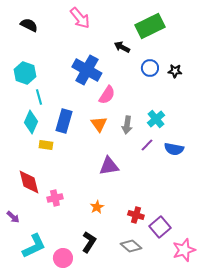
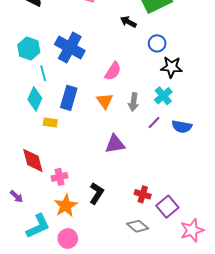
blue cross: (87, 70) -> (70, 48), moved
black star: (175, 71) -> (171, 67), moved, size x1.5
orange star: (97, 207) -> (66, 206), moved, size x1.6
black L-shape: (89, 242) -> (97, 193), moved

